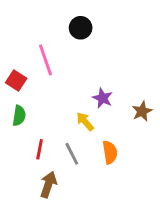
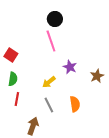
pink line: (45, 60) -> (51, 41), moved
yellow arrow: (85, 122) -> (49, 82), moved, turned -88
red line: (40, 149) -> (17, 99), moved

